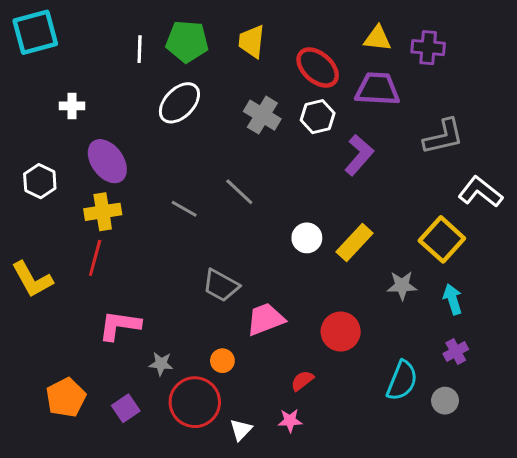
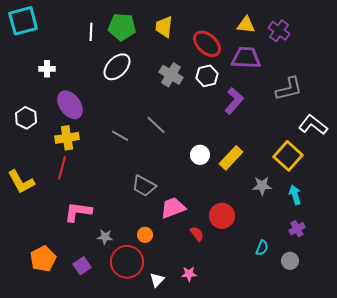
purple cross: (428, 48) -> (279, 31), turned 30
red semicircle: (302, 381) -> (197, 234), moved, turned 91
cyan semicircle: (402, 381) -> (262, 248), size x0.6

